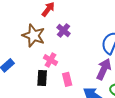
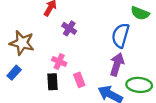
brown star: (34, 36) -> (22, 43), moved

